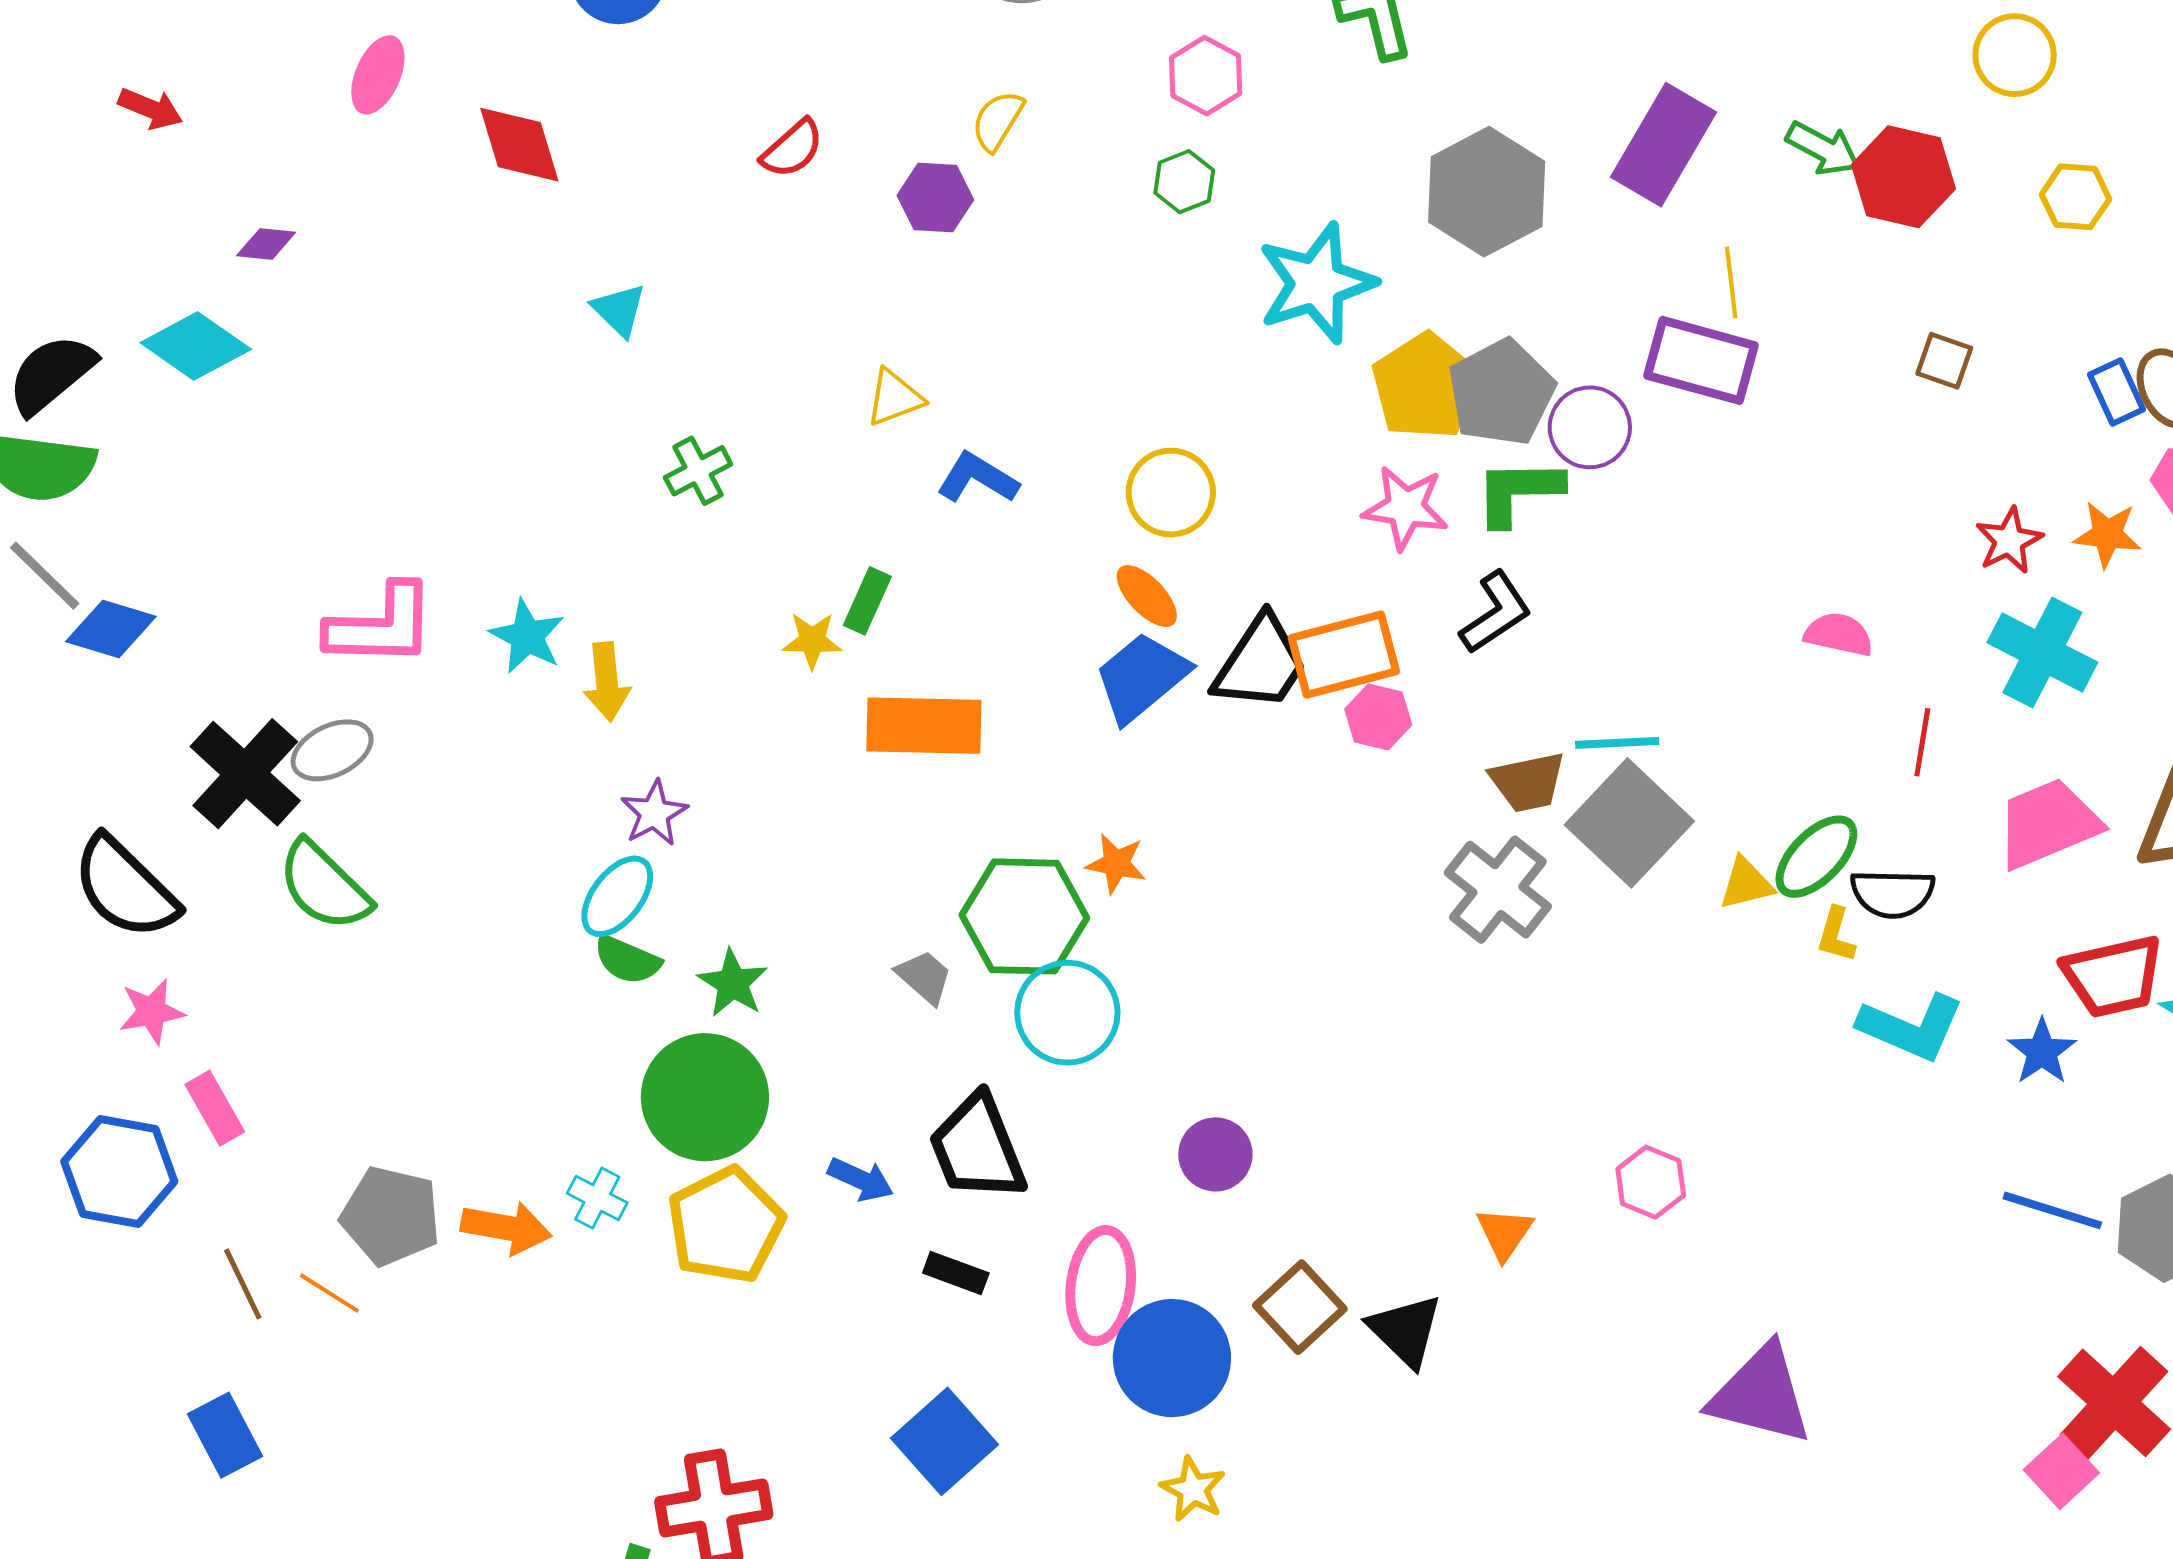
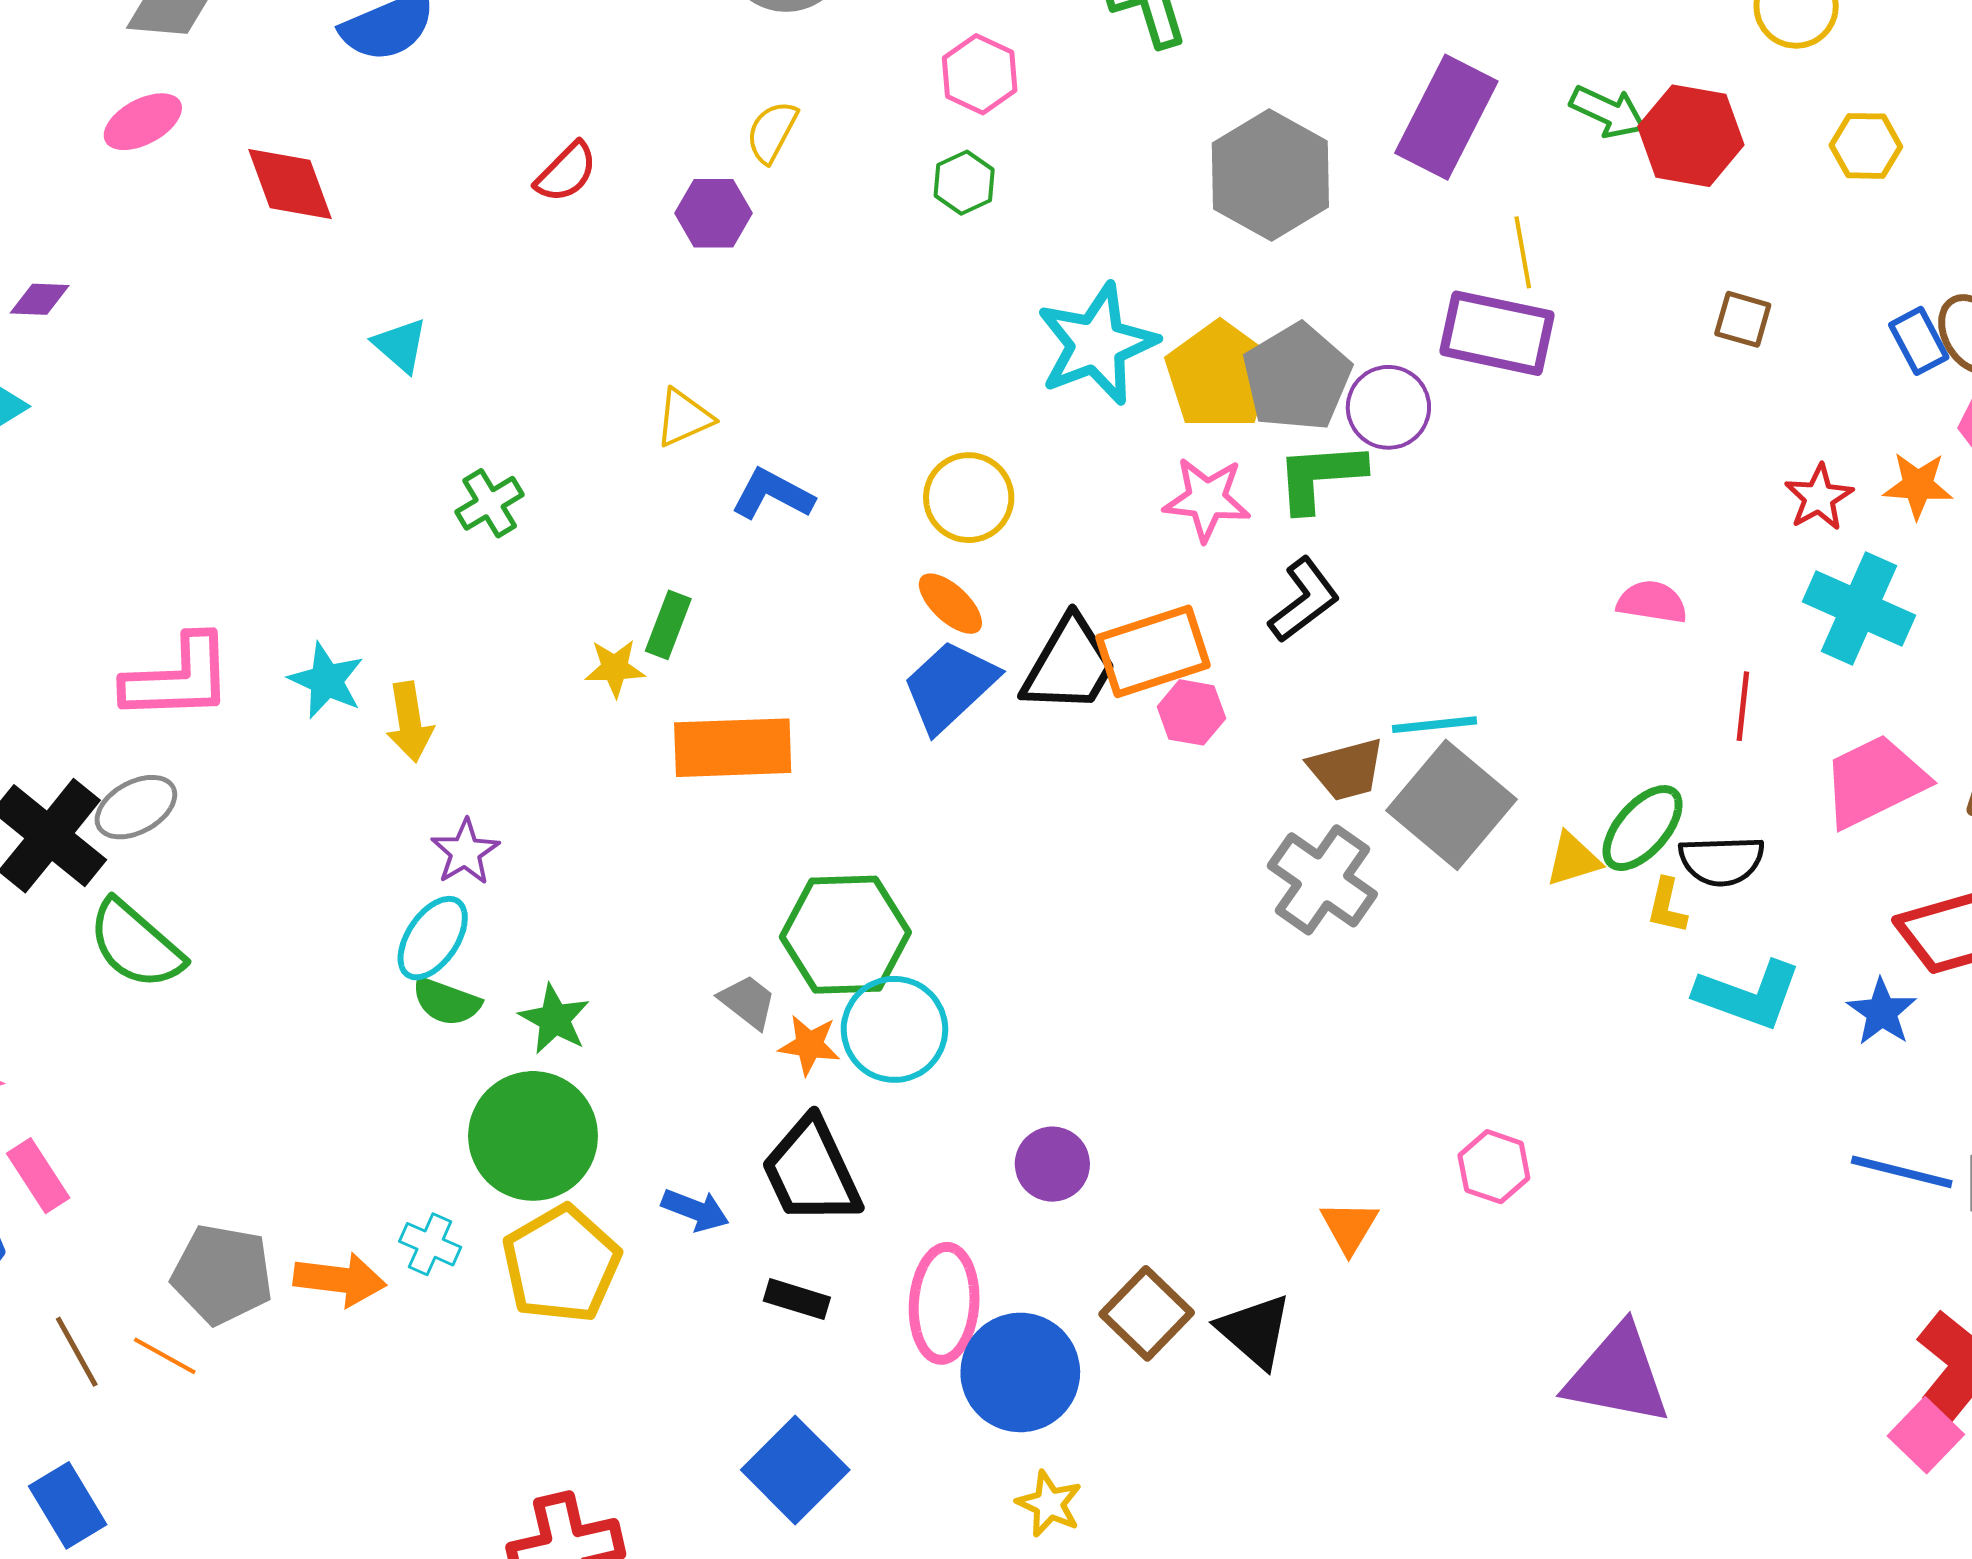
pink ellipse: (378, 75) -> (143, 122), turned 42
cyan star: (1317, 283) -> (1097, 344), moved
orange star: (1116, 864) -> (809, 1045), moved

